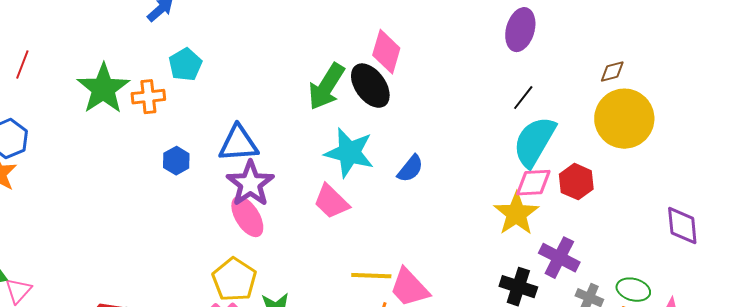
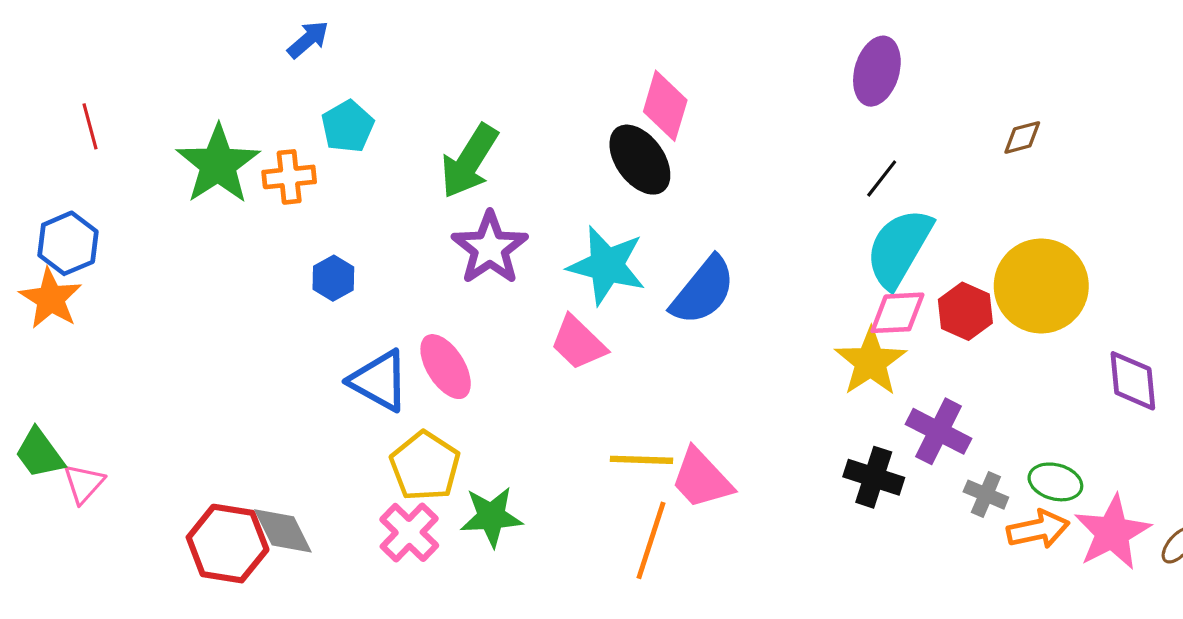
red line: (22, 65) -> (90, 126), turned -36
green arrow: (326, 87) -> (469, 161), moved
yellow circle: (624, 119) -> (1041, 286), moved
blue triangle: (238, 144) -> (379, 381), moved, turned 33
blue semicircle: (410, 169) -> (703, 291), size x1.6
purple star: (250, 184) -> (490, 248), moved

